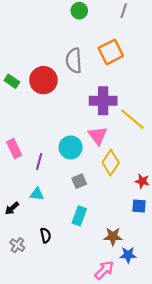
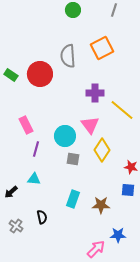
purple cross: (103, 101) -> (95, 93), size x0.7
pink rectangle: (14, 149) -> (26, 125), moved
gray square: (79, 181) -> (73, 159), moved, turned 32
brown star: (113, 236) -> (101, 205), moved

